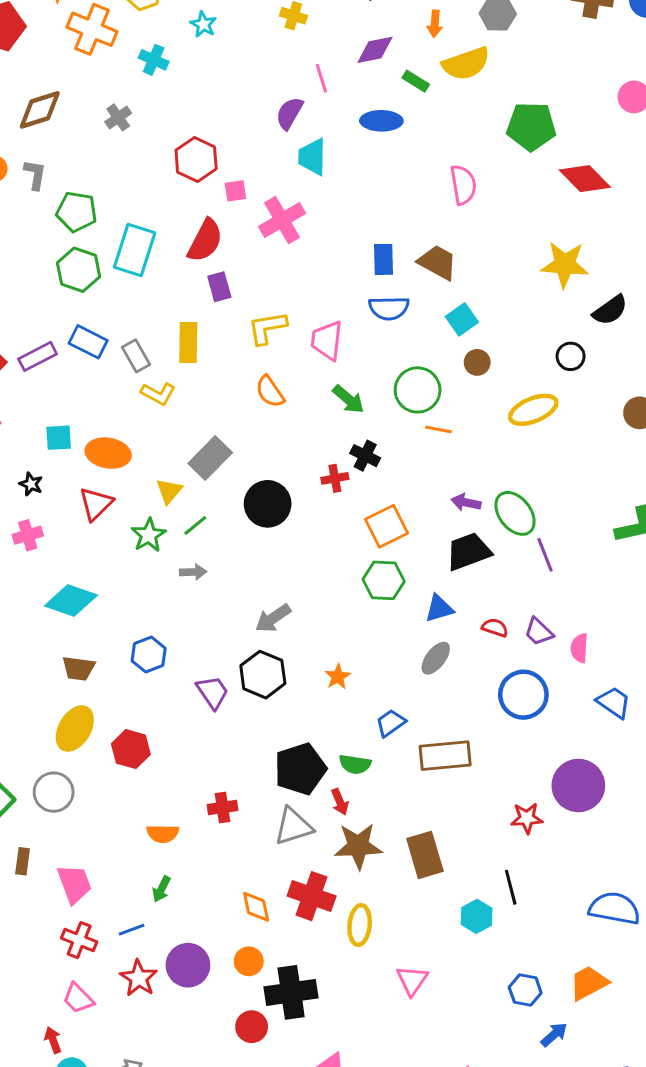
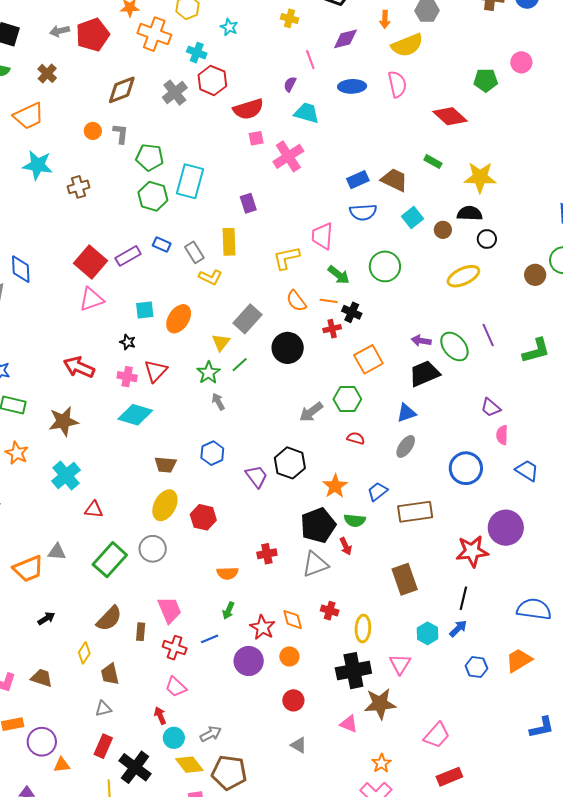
green rectangle: (416, 81) -> (433, 162), moved
purple semicircle: (289, 113) -> (290, 84), size x0.7
gray cross: (118, 117) -> (175, 93), size x1.4
green pentagon: (531, 126) -> (486, 80), moved, size x0.7
cyan trapezoid: (312, 157) -> (307, 113), turned 108
red hexagon: (196, 160) -> (212, 80), moved
red diamond: (585, 179) -> (450, 116), moved
pink semicircle: (463, 185) -> (397, 84), moved
red semicircle: (205, 241) -> (248, 109), moved, turned 48
blue rectangle: (383, 259) -> (358, 180), turned 70
black semicircle: (610, 310) -> (470, 213), moved, turned -140
yellow L-shape: (267, 328) -> (286, 258), moved
blue rectangle: (88, 342) -> (162, 245), size x0.7
brown circle: (477, 362) -> (443, 230), moved
orange semicircle: (270, 392) -> (296, 301), moved
orange line: (438, 429) -> (329, 301), moved
orange ellipse: (108, 453) -> (179, 319), turned -64
red triangle: (96, 504) -> (156, 371), moved
pink cross: (28, 535) -> (127, 377), turned 30
purple line: (545, 555) -> (488, 335), moved
gray arrow: (193, 572) -> (218, 402), moved, turned -114
green hexagon: (384, 580) -> (347, 399), moved
cyan diamond: (71, 601) -> (135, 415), moved
gray arrow: (273, 618) -> (311, 412), moved
red semicircle: (495, 628) -> (356, 438), moved
purple trapezoid: (539, 632) -> (491, 408), moved
orange star: (338, 677) -> (335, 486), moved, size x1.4
red star: (527, 818) -> (472, 551), size x1.5
brown star: (358, 846) -> (380, 704), moved
brown rectangle: (23, 861) -> (141, 632), moved
black line: (511, 887) -> (463, 598), turned 30
red cross: (312, 896) -> (330, 611), size x0.6
cyan hexagon: (477, 916) -> (428, 633), moved
red star: (139, 978) -> (262, 627), moved
black cross: (291, 992) -> (353, 671), moved
blue arrow: (554, 1035) -> (458, 628), moved

